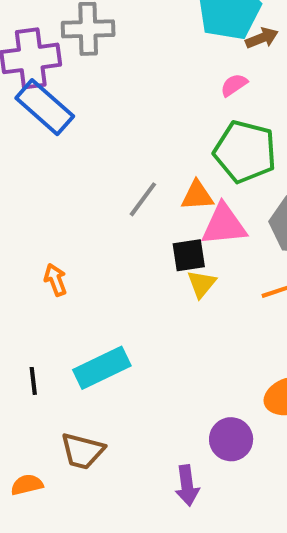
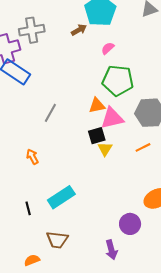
brown arrow: (262, 38) -> (79, 30), moved
gray line: (143, 199) -> (50, 113), moved

